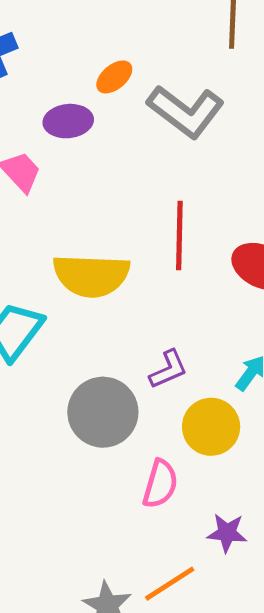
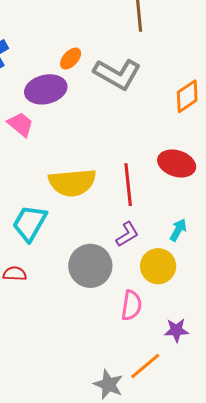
purple ellipse: (68, 121) -> (46, 89), size x1.4
red line: (179, 236) -> (128, 185), moved

